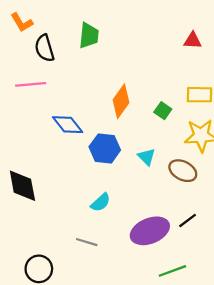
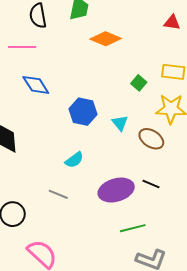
orange diamond: (121, 101) -> (106, 39), moved, turned 72
blue diamond: (68, 125) -> (36, 85), moved
black line: (188, 220) -> (151, 184), turned 54

